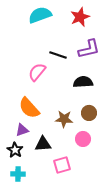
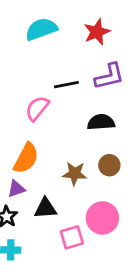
black line: (58, 55) -> (66, 85), turned -30
orange semicircle: (29, 108) -> (26, 158), turned -110
pink circle: (83, 139) -> (102, 218), moved, size x1.5

